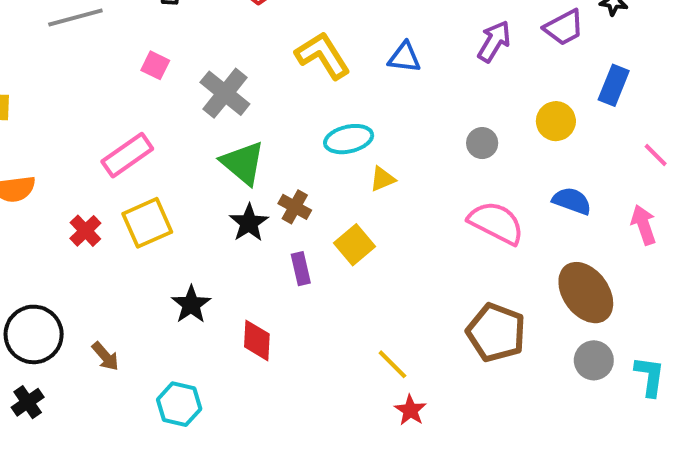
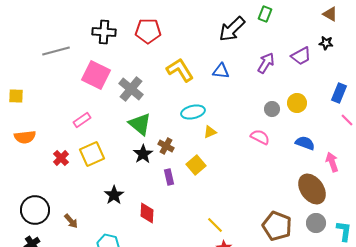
pink square: (155, 65) -> (96, 75), size x2.0
blue rectangle: (614, 85) -> (339, 93), moved
gray circle: (482, 143) -> (272, 109), moved
pink rectangle: (127, 155) -> (82, 120), size x0.7
pink semicircle: (496, 223) -> (260, 137), moved, size x0.7
pink arrow: (644, 225) -> (332, 162), moved
brown pentagon: (496, 332) -> (277, 226), moved

